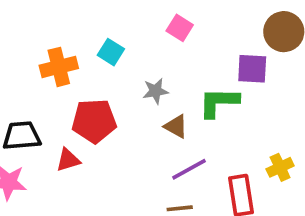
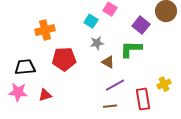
cyan square: (111, 52) -> (91, 21), moved
purple square: (252, 69) -> (141, 25), moved, turned 36
red triangle: (68, 160) -> (45, 95), moved

